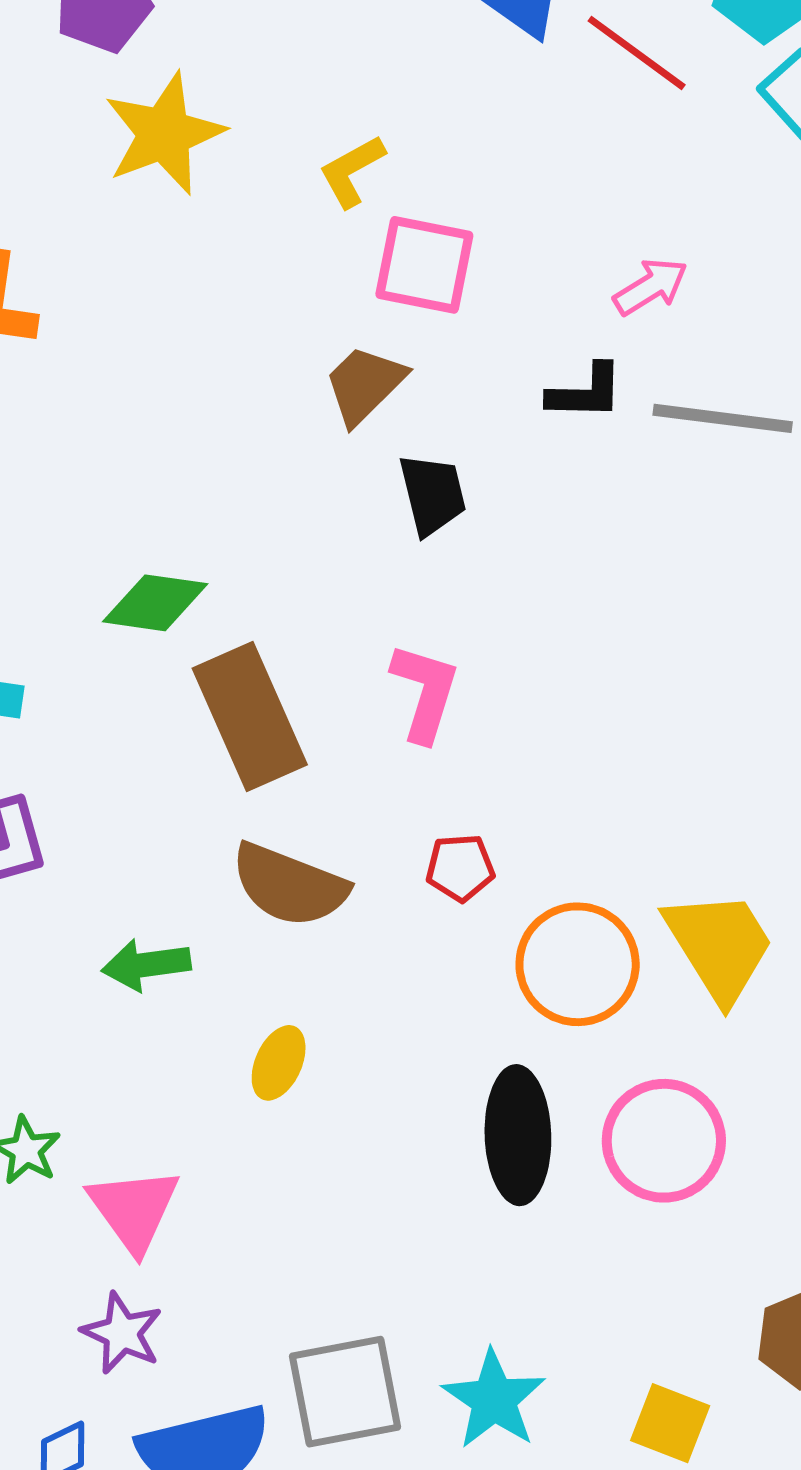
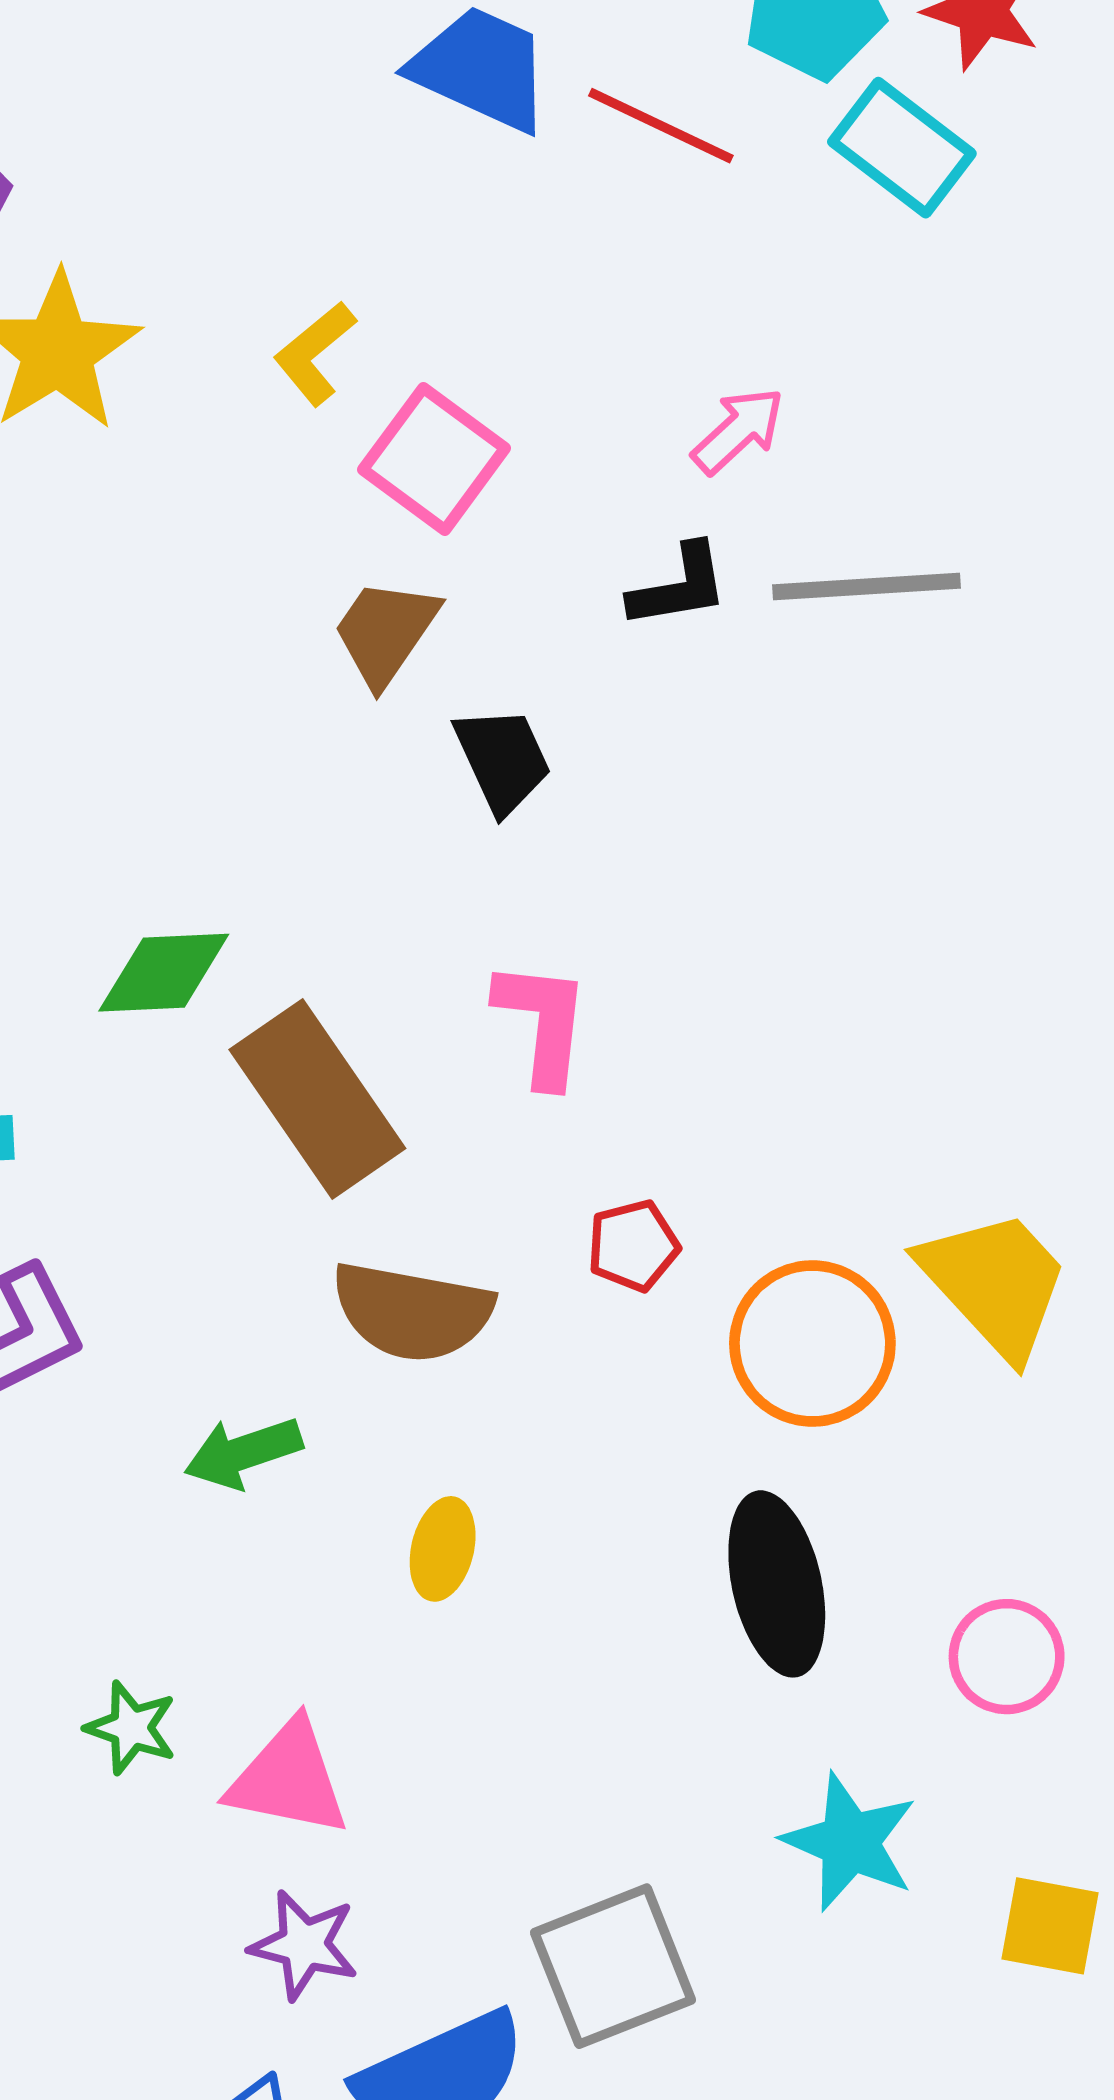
pink square: (424, 265) -> (434, 459), turned 36
pink circle: (664, 1141) -> (1007, 1657), moved, size x0.7
pink triangle: (134, 1209) -> (288, 1779), turned -32
cyan star: (494, 1399) -> (850, 1842), moved

